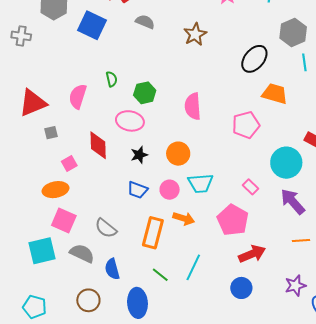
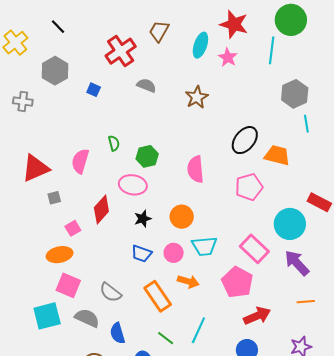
blue square: (92, 25) -> (94, 90), size x0.5
black ellipse: (254, 59) -> (245, 140), moved
red diamond: (98, 145) -> (101, 210), turned 44
pink rectangle: (250, 187) -> (254, 249), size x1.8
orange rectangle: (153, 233) -> (158, 296), turned -48

